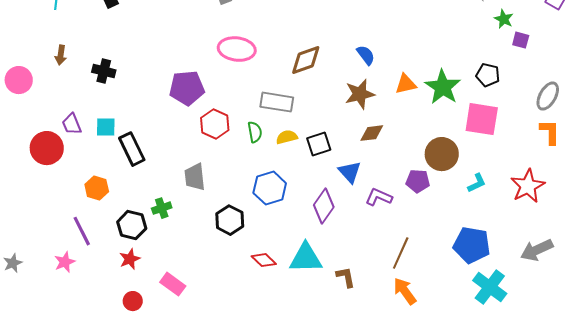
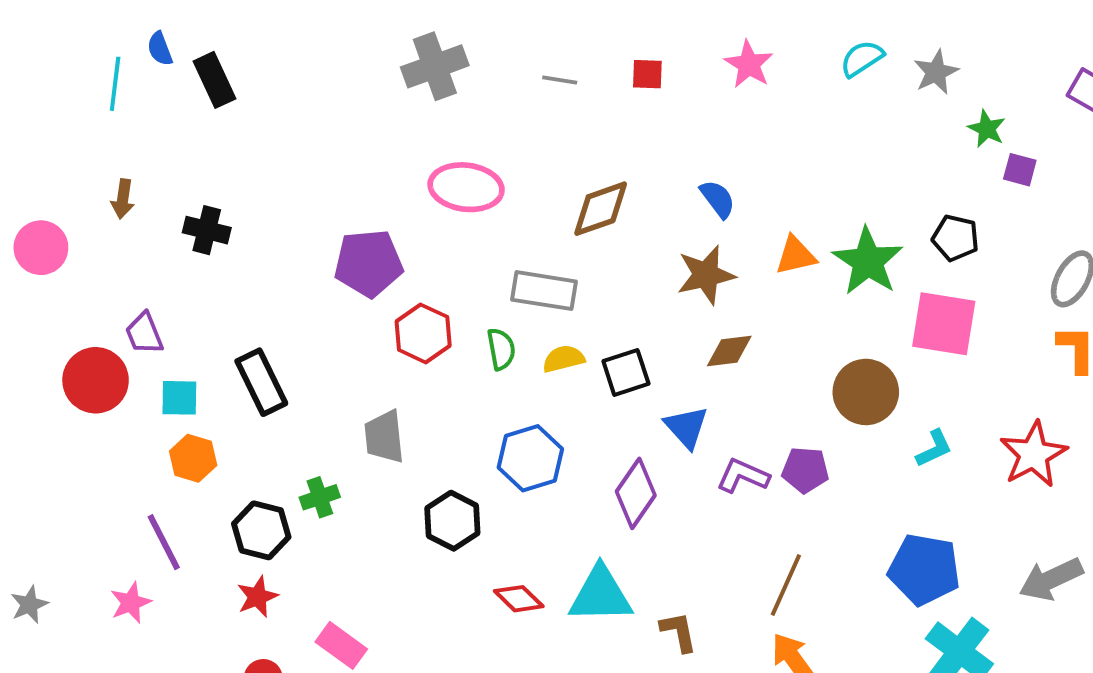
cyan square: (106, 127) -> (179, 398), moved
purple pentagon: (418, 181) -> (805, 470), moved

